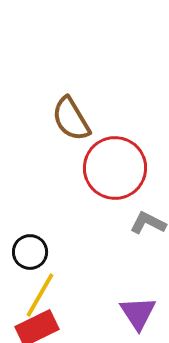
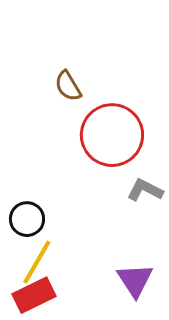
brown semicircle: (71, 119) -> (68, 86), size x0.7

